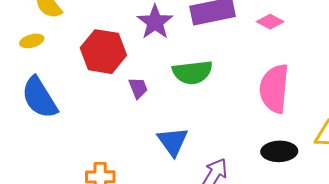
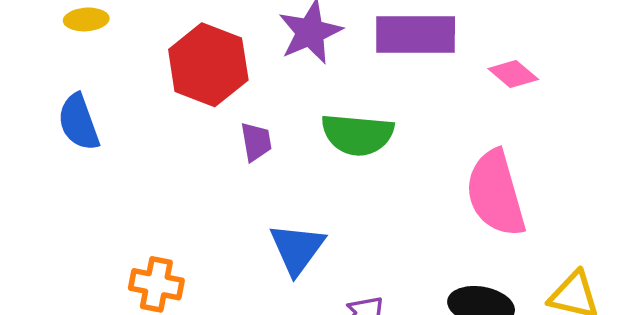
pink semicircle: (274, 89) -> (496, 193), turned -33
blue semicircle: (39, 98) -> (79, 122), size x0.7

